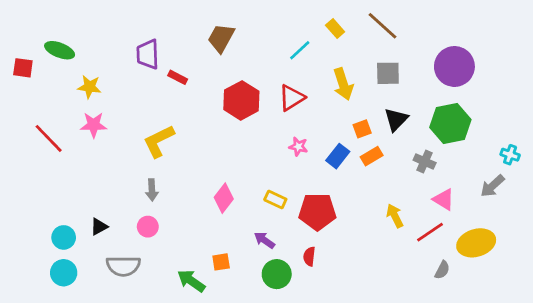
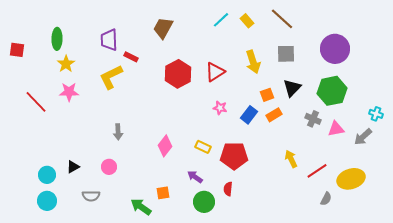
green ellipse: (60, 50) -> (57, 39), moved, turned 70
cyan line: (300, 50) -> (221, 20), moved
yellow star: (89, 87) -> (66, 64), turned 30
yellow L-shape: (159, 141) -> (111, 77), moved
gray arrow: (152, 190) -> (118, 132), moved
pink triangle: (444, 199) -> (336, 129), moved, turned -42
gray semicircle: (123, 266) -> (91, 196), size x0.7

